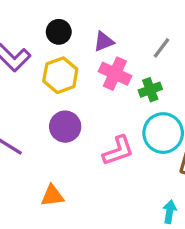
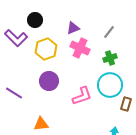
black circle: (59, 32) -> (35, 20), moved
green cross: (150, 90) -> (110, 58), moved

